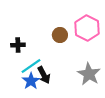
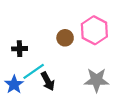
gray star: (89, 74) -> (97, 80), turned -30
blue star: (31, 81) -> (14, 84), moved

